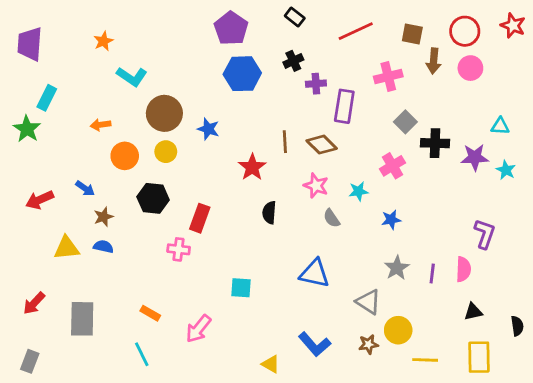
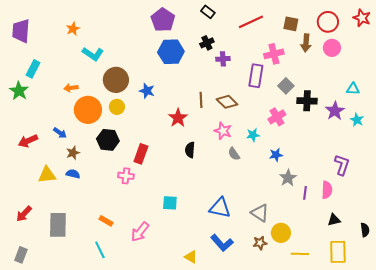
purple rectangle: (344, 106) -> (256, 76), moved
orange circle: (125, 156) -> (88, 110), size x1.4
purple star: (475, 157) -> (335, 111), turned -30
gray star: (397, 268) -> (288, 178), moved
blue triangle: (315, 273) -> (220, 208), moved

